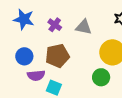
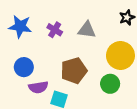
brown pentagon: (57, 56) -> (74, 71), moved

